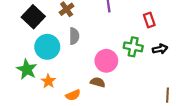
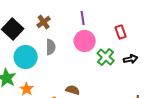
green cross: (133, 47) -> (106, 57), turned 30
pink circle: (106, 61) -> (85, 41), moved

